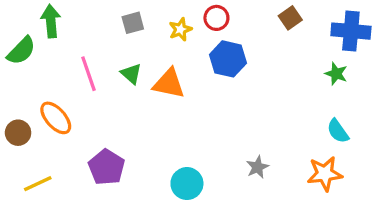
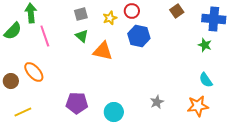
pink line: (89, 74) -> (45, 36), moved
green triangle: (131, 74) -> (82, 36), moved
purple pentagon: (107, 167) -> (77, 103), moved, turned -30

